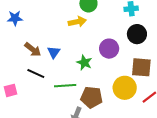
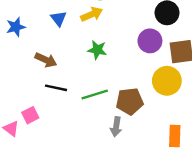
purple circle: (109, 49) -> (150, 41), moved
blue triangle: (54, 52) -> (59, 18), moved
green star: (84, 63) -> (97, 50), moved

